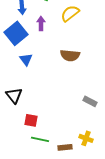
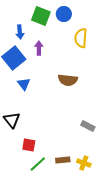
yellow semicircle: (70, 13) -> (81, 38), moved, turned -48
green line: (40, 139) -> (38, 164), turned -54
brown rectangle: (65, 147) -> (63, 160), moved

